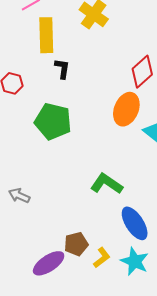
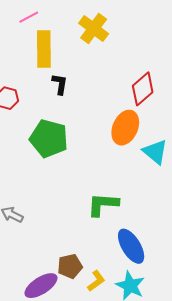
green L-shape: (107, 184) -> (103, 204), turned -32

